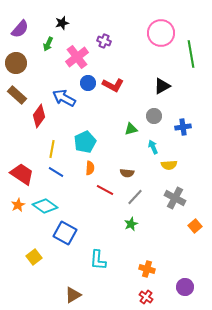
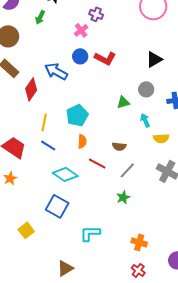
pink cross: (77, 57) -> (81, 30), moved, size x0.6
cyan diamond: (45, 206) -> (65, 174), moved
cyan L-shape: (98, 260) -> (90, 233), turned 85

